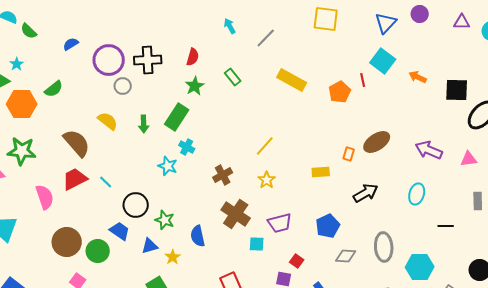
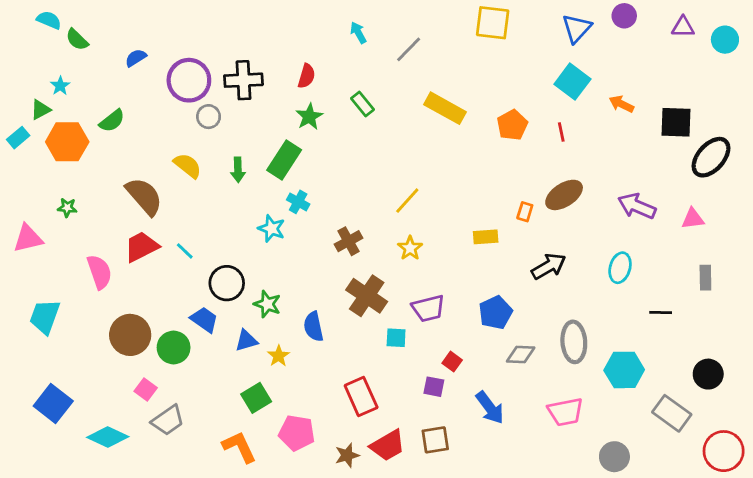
red line: (363, 80) -> (561, 132), moved
green star: (22, 151) -> (67, 208), size x0.5

